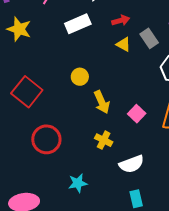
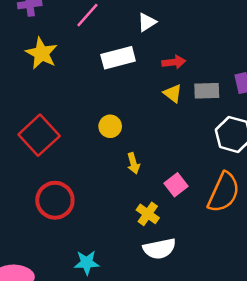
gray rectangle: (149, 38) -> (207, 91), turned -66
yellow arrow: (102, 102) -> (133, 163), size x0.7
yellow cross: (104, 140) -> (148, 214), moved

